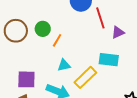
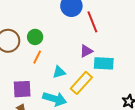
purple triangle: (118, 32) -> (86, 51), moved
orange line: (57, 40) -> (37, 57), moved

